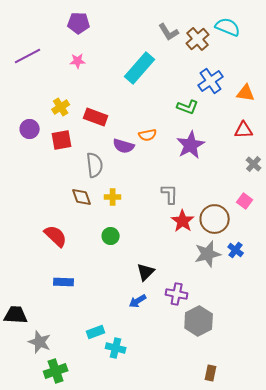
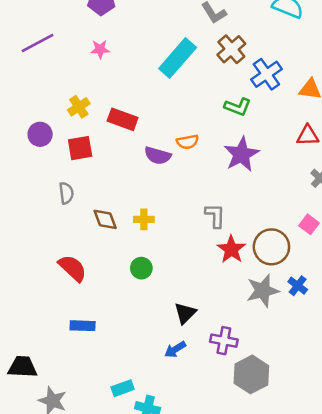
brown cross: (198, 39) -> (231, 49), moved
gray semicircle: (95, 165) -> (66, 193), moved, size x0.7

